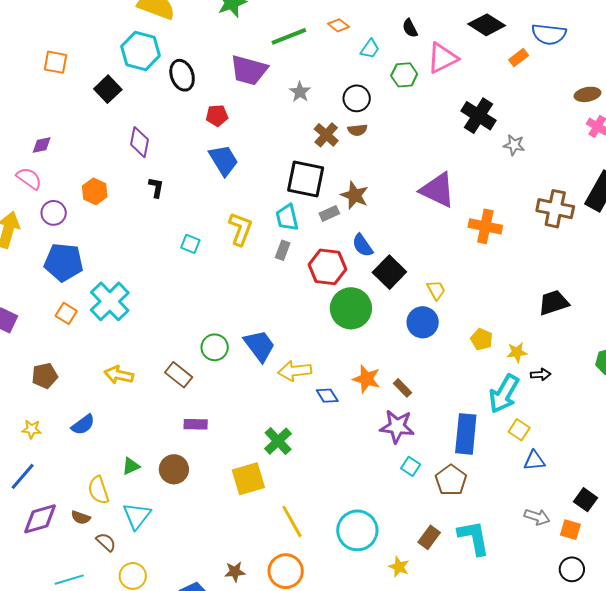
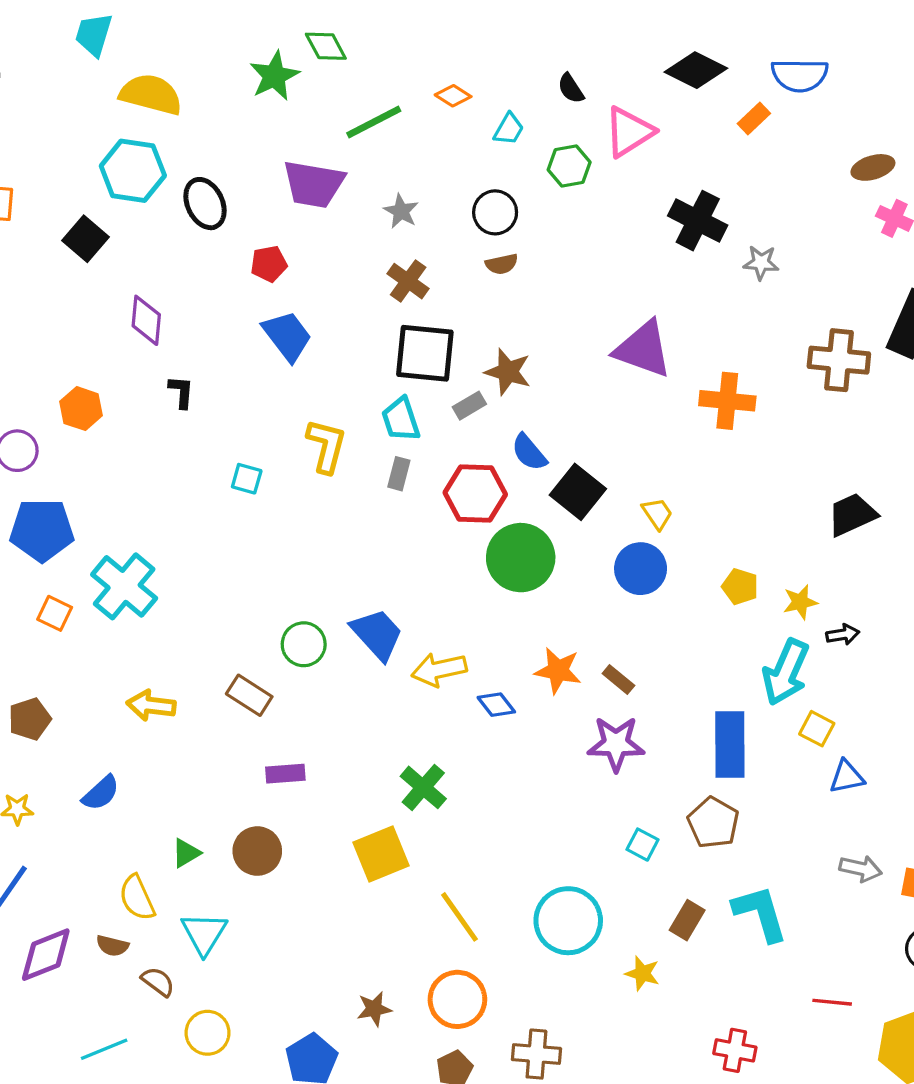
brown cross: (326, 135) -> (408, 281), moved
cyan square: (411, 466) -> (642, 845), moved

